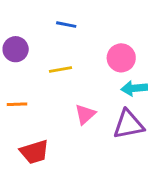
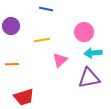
pink triangle: (85, 114) -> (60, 60), moved

